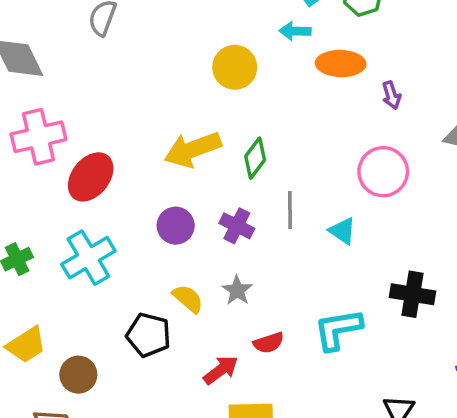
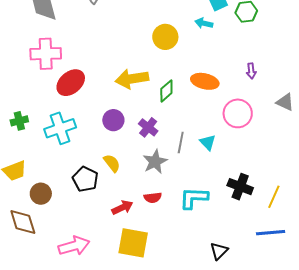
orange ellipse: (341, 64) -> (205, 81), moved
gray line: (290, 210) -> (181, 143), moved
gray star: (237, 290) -> (155, 162), moved, size x1.4

